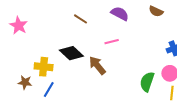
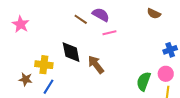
purple semicircle: (120, 14) -> (101, 15), moved
pink line: (112, 42) -> (109, 33), moved
black diamond: (71, 53) -> (71, 52), turned 35

